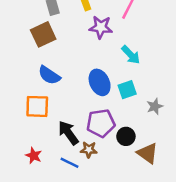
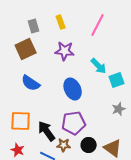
purple star: (101, 27) -> (65, 51), moved
cyan square: (127, 90) -> (117, 80), moved
orange square: (37, 106) -> (21, 121), moved
black circle: (126, 136) -> (89, 145), moved

